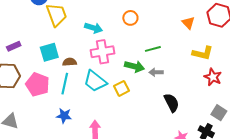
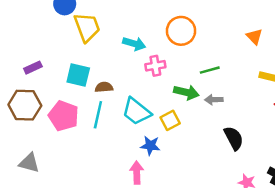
orange circle: (130, 18) -> (181, 31), size x1.5
cyan square: (49, 52) -> (78, 75), turned 30
pink cross: (103, 52) -> (155, 66), moved, size x0.7
blue star: (64, 116) -> (150, 146), moved

